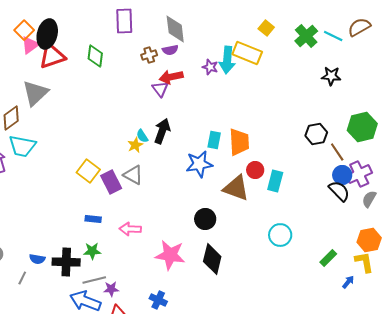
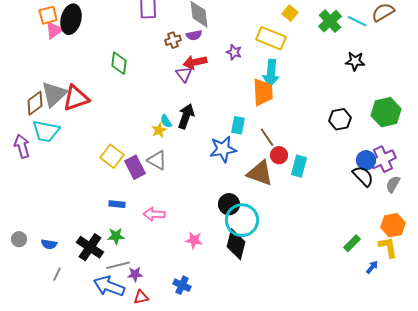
orange square: (24, 30) -> (48, 15), turned 30
red triangle: (52, 56) -> (76, 98), moved
green diamond: (95, 56) -> (119, 63), moved
cyan arrow: (227, 60) -> (271, 73), moved
gray triangle: (35, 93) -> (54, 94), moved
orange trapezoid: (239, 142) -> (263, 92), moved
brown line: (337, 152) -> (267, 137), moved
cyan circle: (280, 235) -> (242, 220), moved, size x1.4
pink star: (170, 255) -> (194, 240), size x0.6
blue semicircle: (37, 259) -> (49, 244), moved
black cross: (66, 262) -> (90, 247), turned 32
gray line: (22, 278) -> (57, 274), moved

